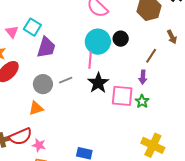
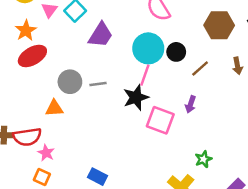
purple trapezoid: (46, 47) -> (101, 35), moved
brown line: (151, 56) -> (200, 69), moved
pink line: (90, 60) -> (145, 75), moved
green star: (142, 101) -> (203, 159), moved

